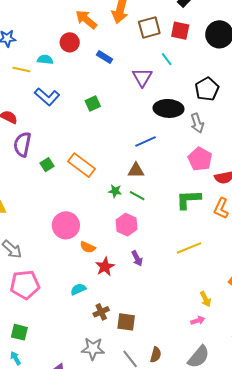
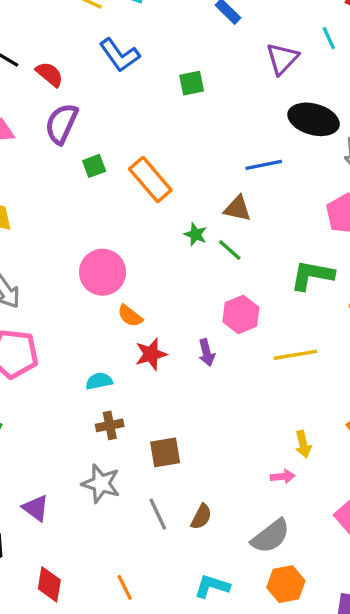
pink hexagon: (127, 225) -> (241, 314), moved
brown cross: (101, 312) -> (110, 425), moved
brown square: (126, 322) -> (165, 452), turned -30

